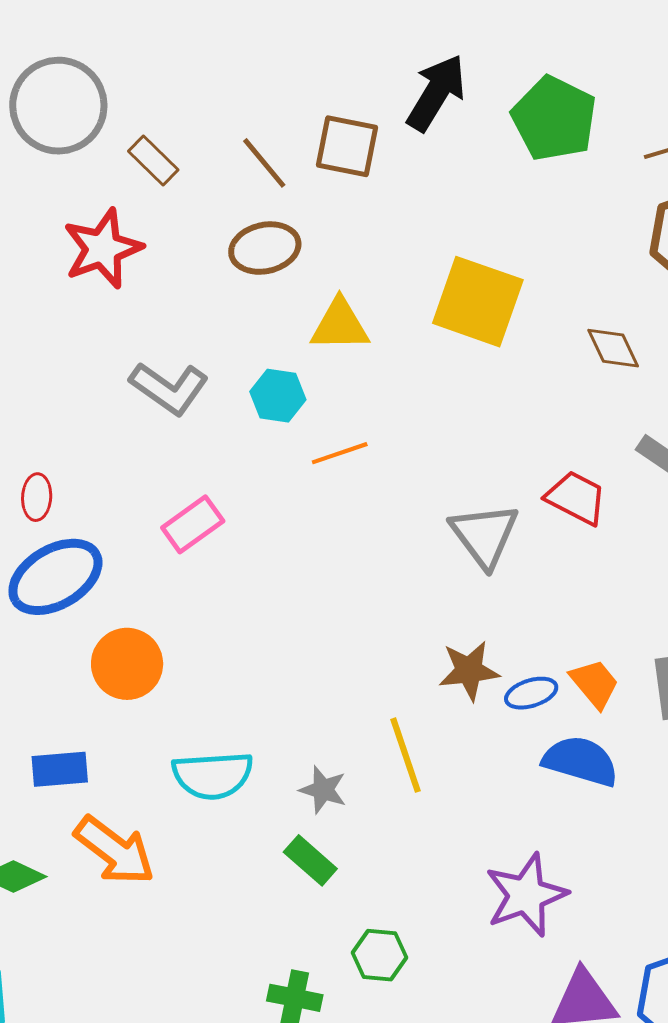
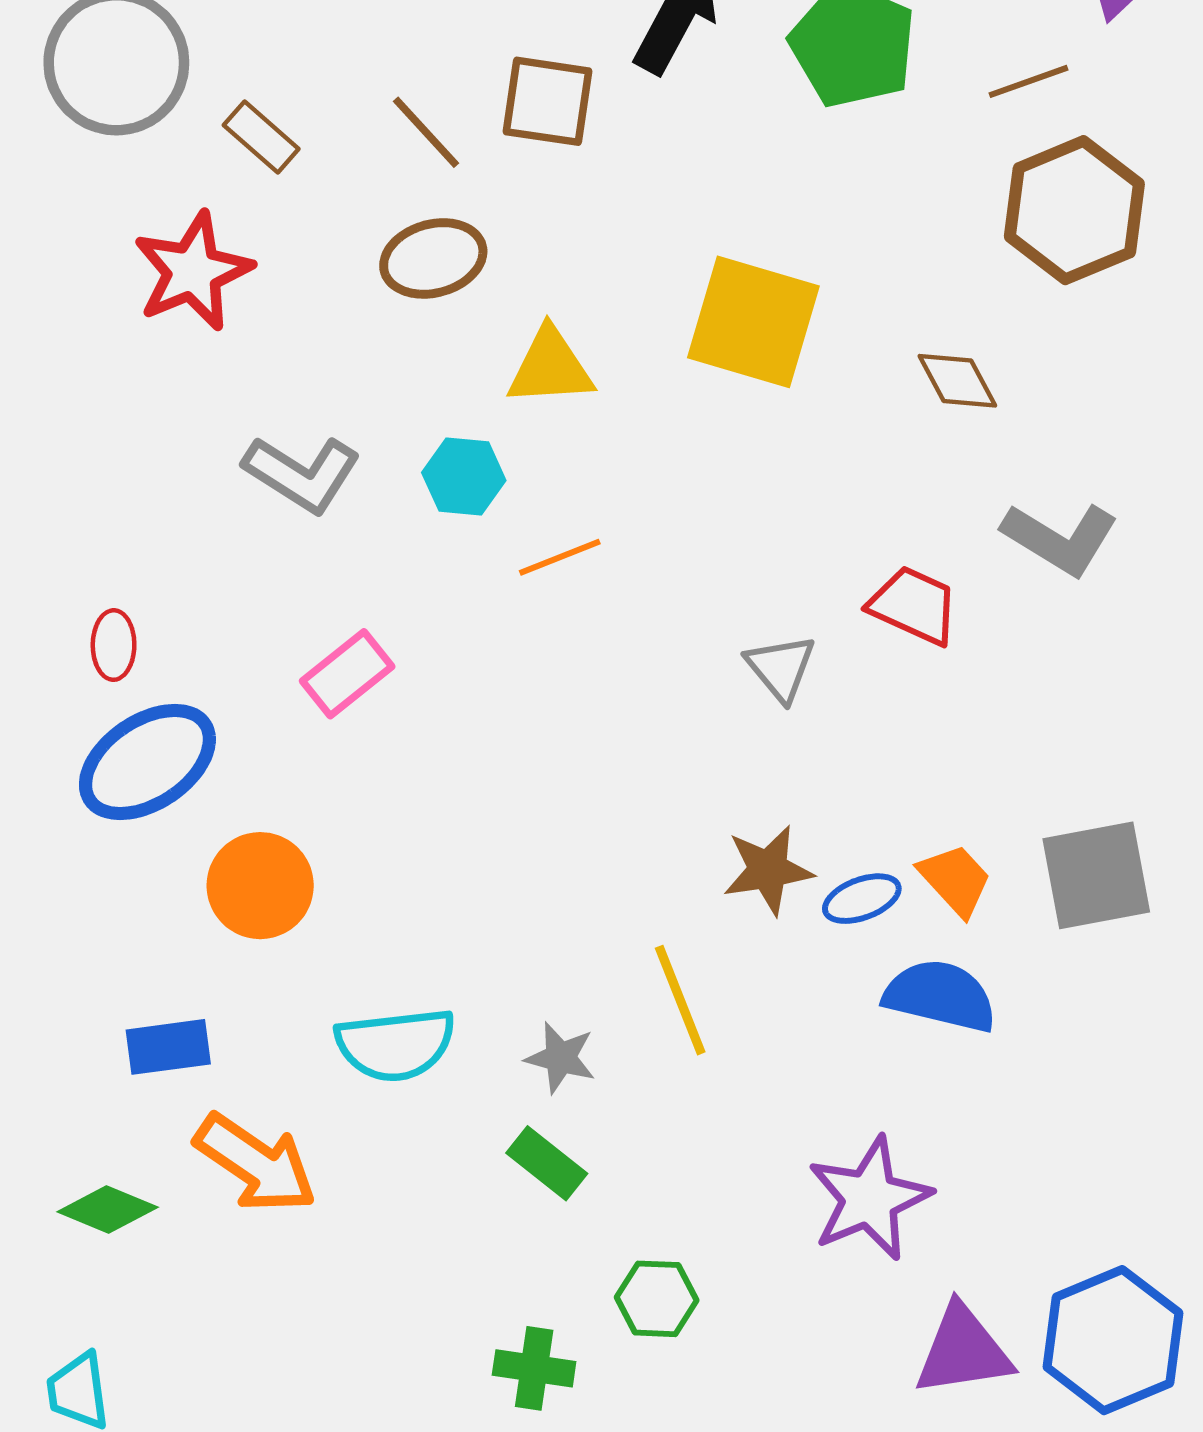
gray triangle: (484, 535) -> (781, 668), size x0.7

